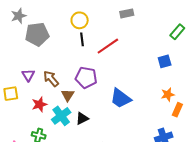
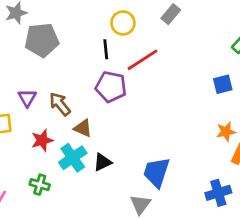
gray rectangle: (127, 13) -> (171, 14), turned -40
yellow circle: (80, 20) -> (123, 23), moved
purple pentagon: (86, 78) -> (111, 87), moved
brown triangle: (68, 95) -> (83, 128), turned -40
blue trapezoid: (121, 98) -> (156, 172), moved, turned 70

